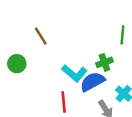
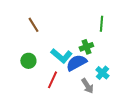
green circle: (17, 64) -> (28, 61), moved
red line: (64, 102) -> (52, 80), turned 30

